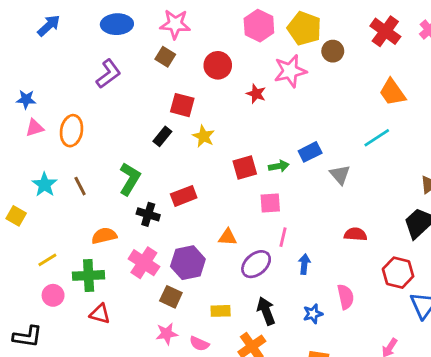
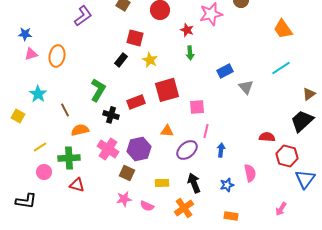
cyan line: (377, 138) -> (281, 68), moved
green arrow: (279, 166) -> (190, 53), moved, turned 96
red square: (245, 168) -> (167, 90), moved, size x1.4
brown line: (80, 186) -> (65, 110), moved
red semicircle: (355, 234) -> (267, 137), moved

